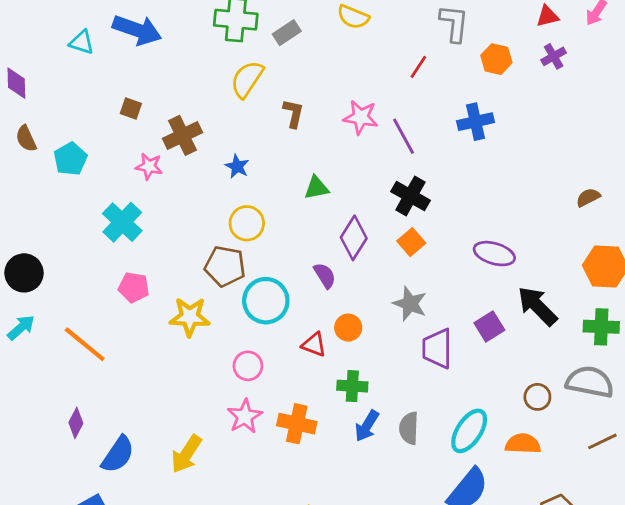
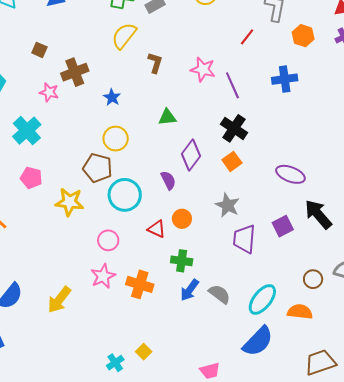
gray semicircle: (409, 428) -> (219, 294), turned 120

